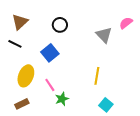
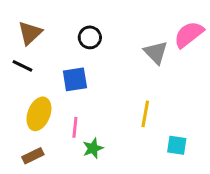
pink semicircle: (126, 23) -> (189, 34), size x1.5
blue square: (50, 53) -> (75, 79), turned 30
pink line: (50, 85) -> (75, 127), turned 40
cyan square: (106, 105) -> (177, 145), moved, turned -32

